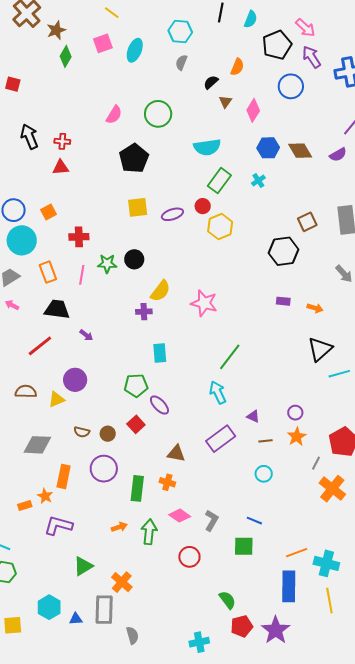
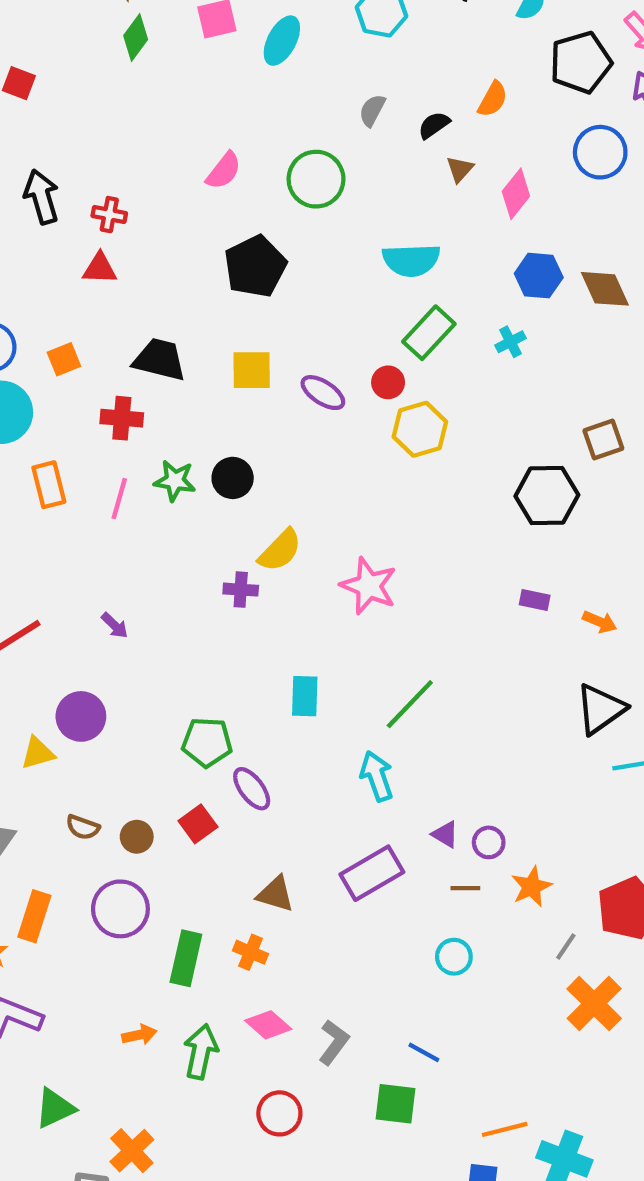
gray semicircle: (181, 62) -> (372, 110), moved
purple ellipse: (172, 214) -> (323, 393), turned 45
black trapezoid: (57, 309) -> (160, 360), moved
cyan rectangle: (160, 353) -> (305, 696), moved
purple circle: (295, 413) -> (489, 842), moved

